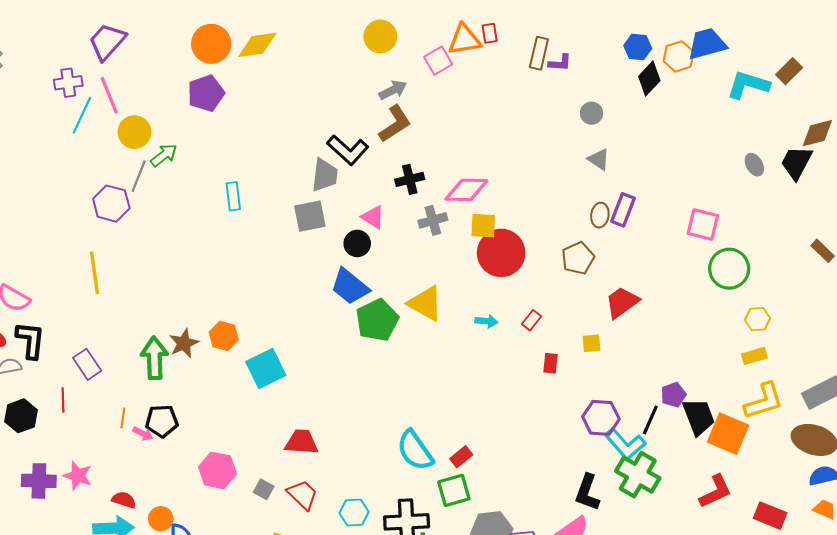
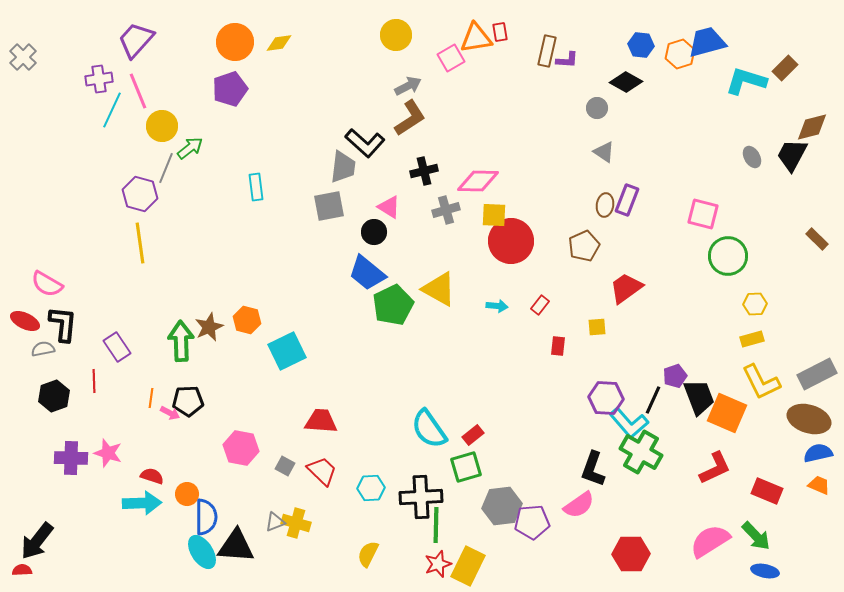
yellow diamond: (257, 45) -> (279, 43), size x0.7
black diamond: (649, 79) -> (626, 82), moved, turned 76
yellow line: (95, 273) -> (140, 243), moved
yellow L-shape: (764, 401) -> (761, 382), turned 81

